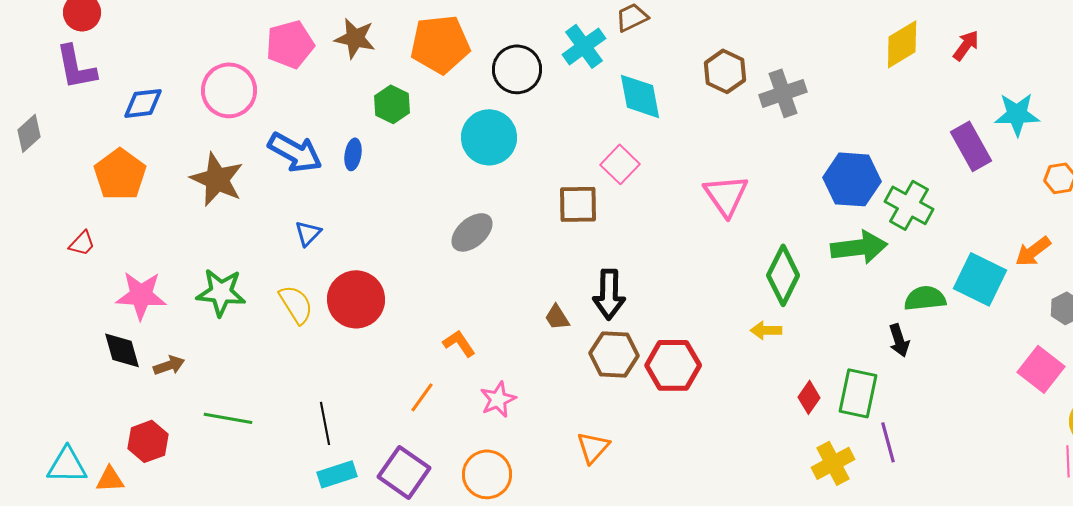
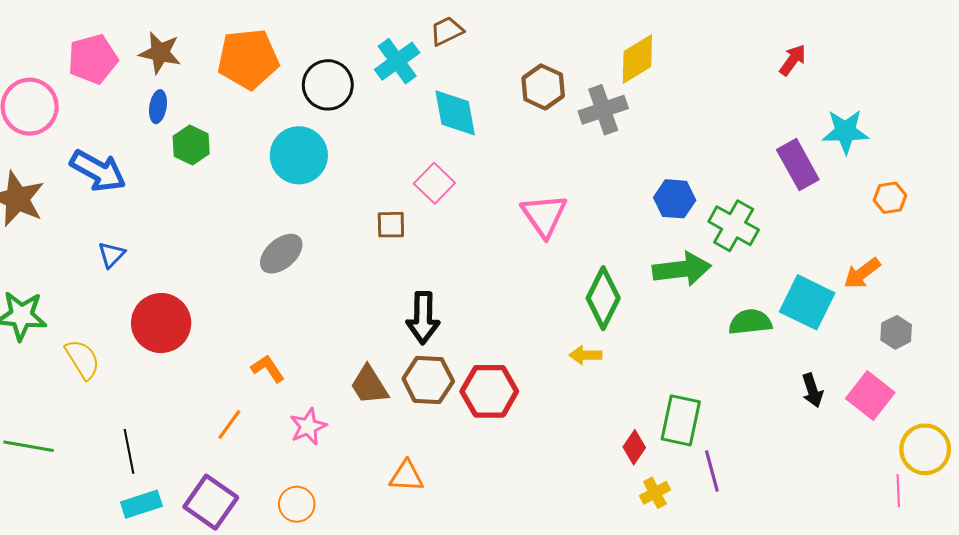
yellow diamond: (902, 44) -> (637, 59), moved
green hexagon: (392, 104) -> (191, 145), moved
blue ellipse: (353, 154) -> (158, 107), moved
blue hexagon: (852, 179) -> (675, 199), size x0.7
brown square: (578, 204) -> (391, 225), size x0.7
yellow semicircle: (296, 304) -> (82, 359), moved
brown trapezoid: (557, 317) -> (369, 385), moved, size x1.5
black arrow: (899, 340) -> (812, 390), moved
red diamond: (809, 397) -> (634, 447), moved
orange triangle: (593, 447) -> (406, 476), turned 51
yellow cross: (833, 463) -> (655, 493), size x0.7
orange circle: (487, 474) -> (297, 504), size x0.7

